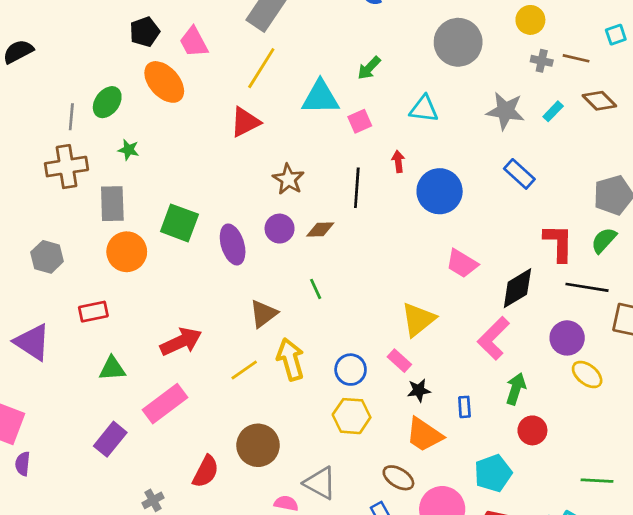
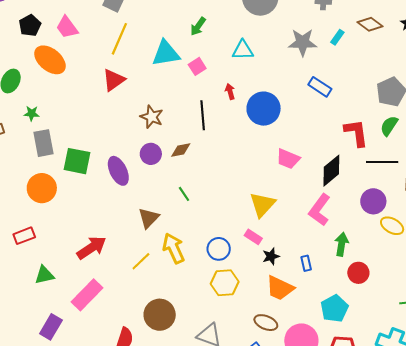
gray rectangle: (112, 204) -> (43, 143), moved

